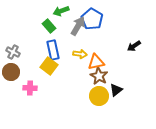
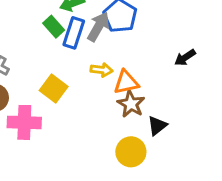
blue rectangle: (53, 50) -> (74, 33), moved, turned 30
pink cross: (30, 88) -> (24, 122), size x1.5
yellow circle: (99, 96) -> (131, 152), moved

